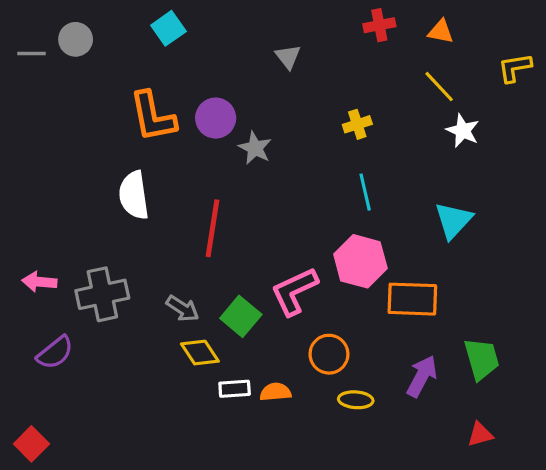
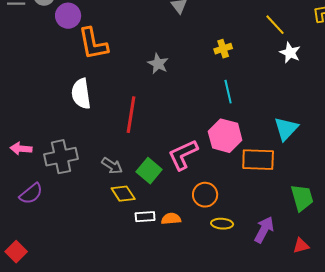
purple circle: (216, 118) -> (68, 16), moved
cyan triangle: (453, 220) -> (286, 129), moved
purple arrow: (422, 376) -> (264, 230), moved

